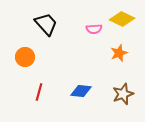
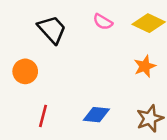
pink semicircle: (94, 29) -> (103, 22), moved, turned 35

